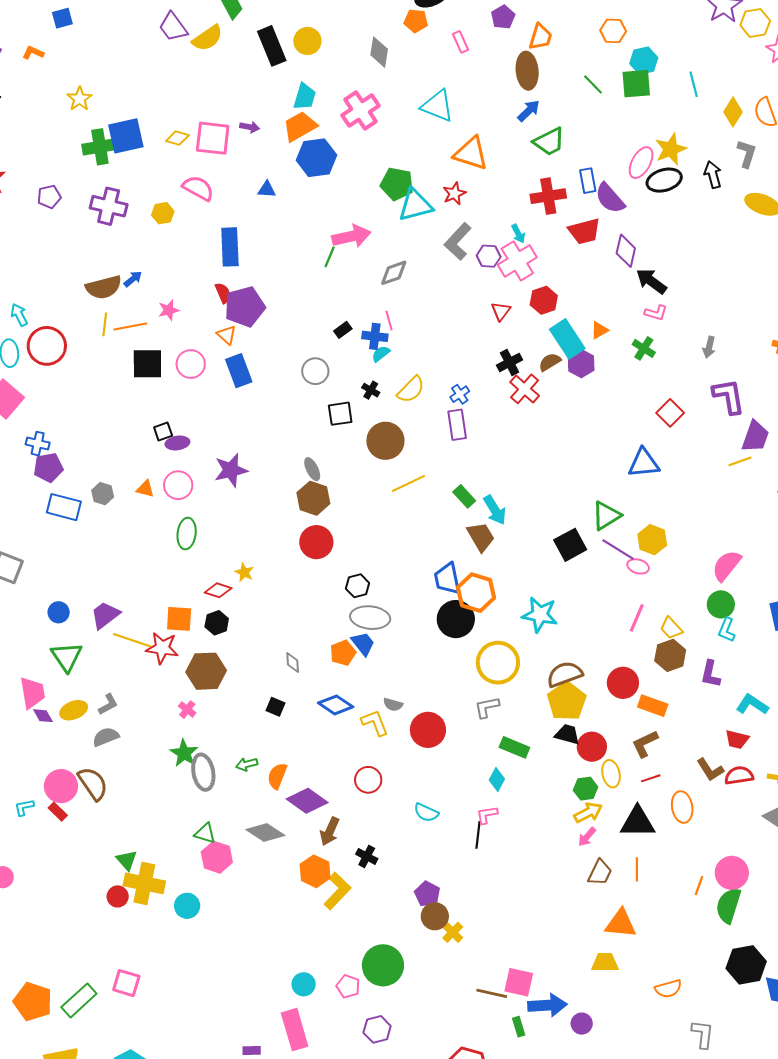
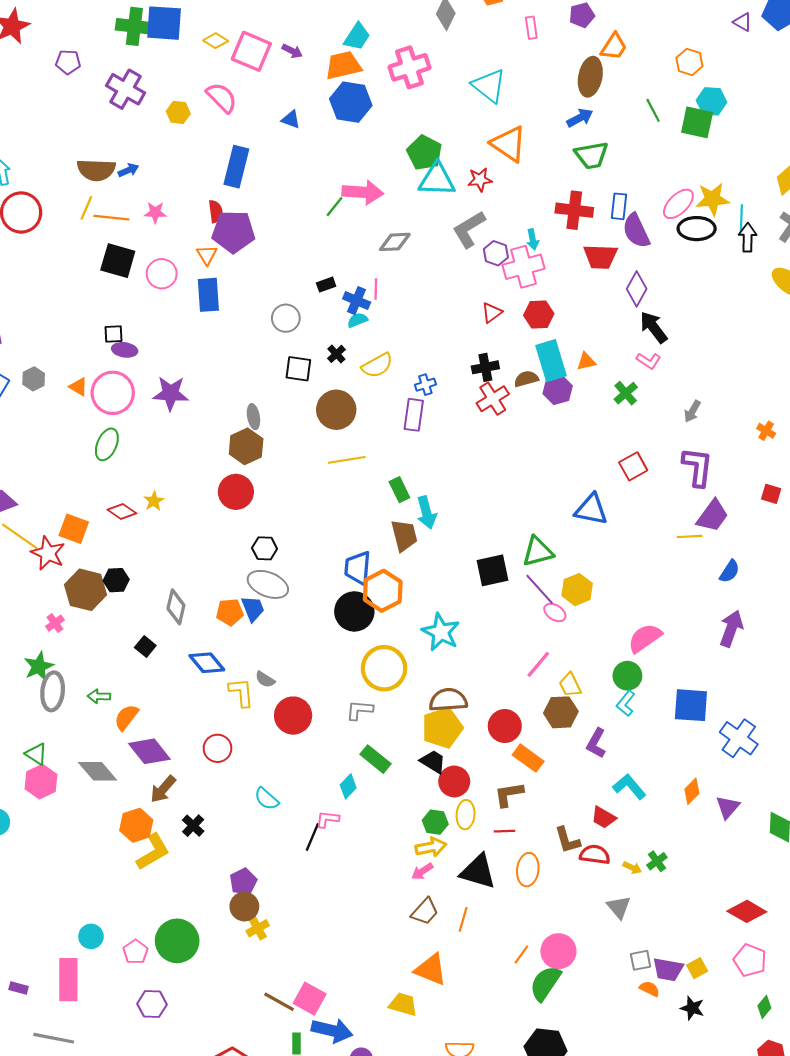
cyan line: (694, 84) -> (741, 218), moved
pink circle: (178, 485) -> (113, 393), size x1.4
black hexagon: (217, 623) -> (116, 580), moved
gray diamond: (293, 663) -> (176, 607), size x1.5

